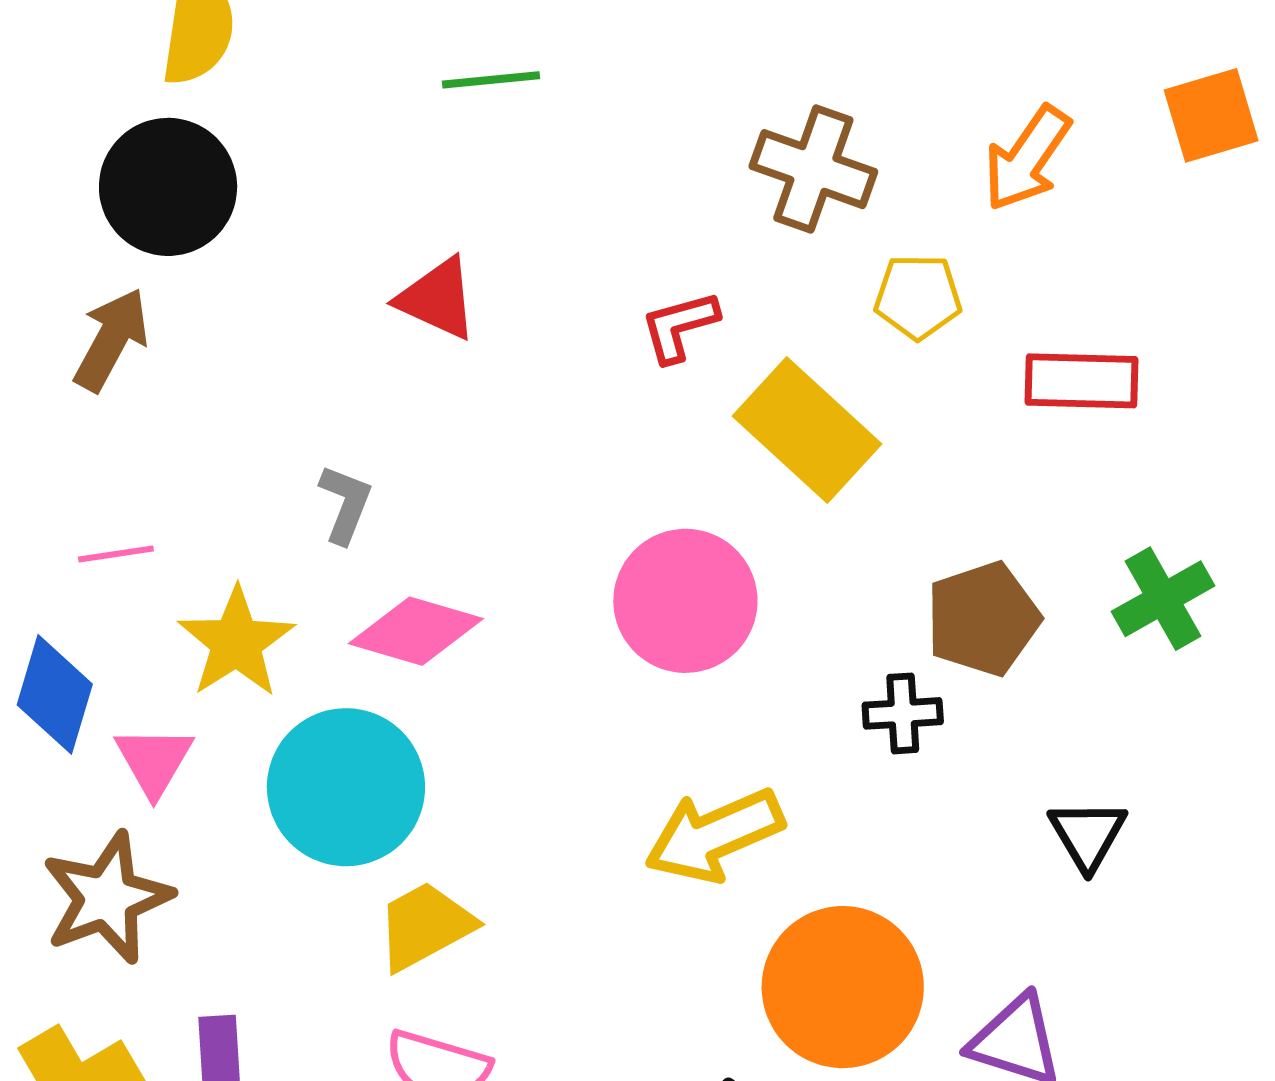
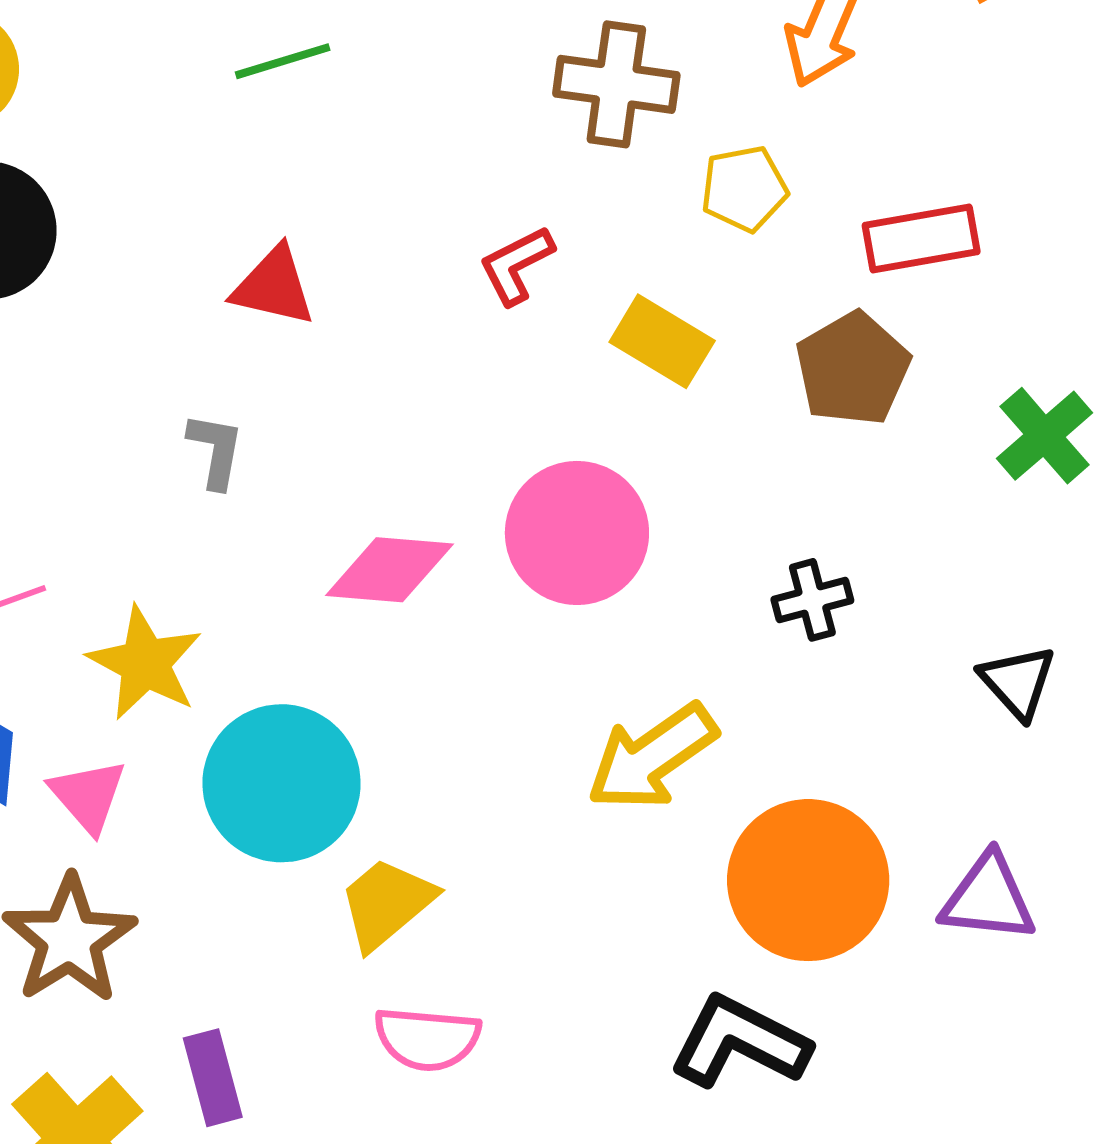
yellow rectangle: (807, 430) -> (662, 341), size x0.7
gray L-shape: (345, 504) -> (216, 450), moved
brown pentagon: (983, 619) -> (853, 369), moved
pink diamond: (416, 631) -> (389, 570), moved

